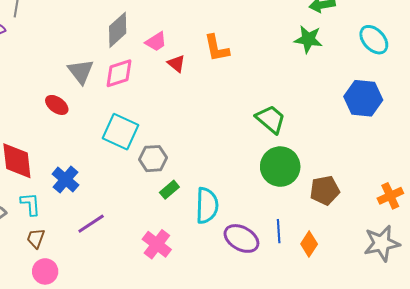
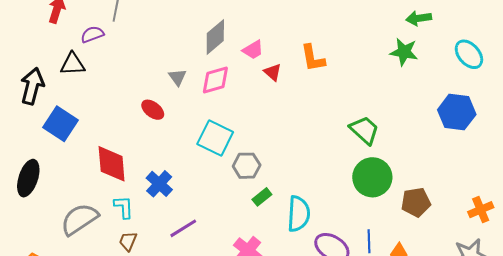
gray triangle: (81, 71) -> (177, 77), size x0.7

